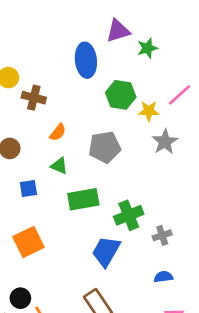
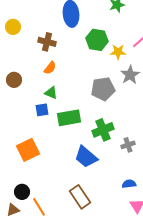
brown cross: (34, 98) -> (47, 42), moved
gray pentagon: (105, 147) -> (103, 89), moved
blue square: (28, 189) -> (42, 110), moved
blue trapezoid: (106, 251) -> (86, 157), turned -80
blue semicircle: (163, 277) -> (129, 184), moved

